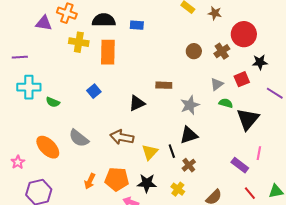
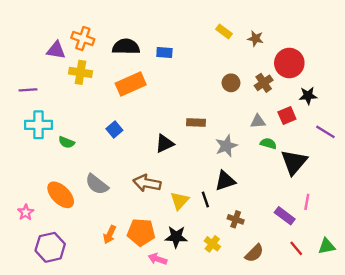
yellow cross: (79, 42) -> (80, 72), moved
orange rectangle: (108, 52) -> (131, 84), turned 65
gray triangle: (217, 84) -> (258, 121), turned 32
brown cross: (189, 165) -> (236, 219), moved, turned -32

